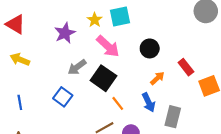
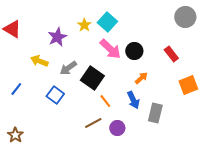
cyan square: (120, 17) -> (107, 22), turned -36
pink arrow: (108, 46) -> (110, 49), moved
yellow arrow: (20, 59) -> (39, 61), moved
red rectangle: (186, 67) -> (171, 54), moved
blue line: (20, 102) -> (16, 89), moved, turned 48

